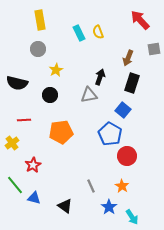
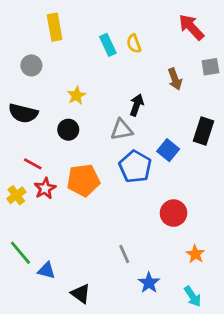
gray circle: (38, 49) -> (31, 65), moved
brown arrow: (128, 58) -> (175, 79), turned -42
black rectangle: (132, 83) -> (204, 131), moved
red line: (24, 120) -> (33, 164), turned 32
blue pentagon: (110, 134) -> (135, 167), moved
red star: (33, 165) -> (45, 188), moved
orange star: (122, 186) -> (195, 254), moved
black triangle: (65, 206) -> (81, 294), moved
cyan arrow: (132, 217) -> (193, 296), moved

